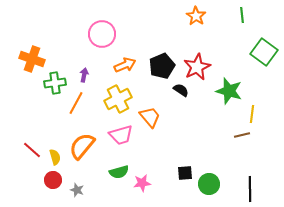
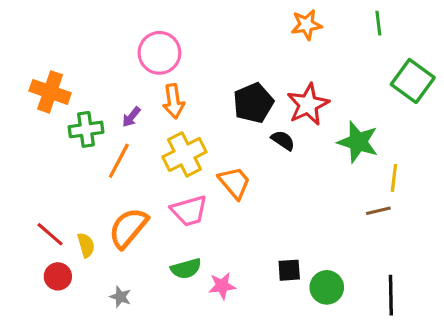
orange star: (196, 16) -> (306, 25), turned 30
orange arrow: (125, 65) -> (174, 101), moved, turned 105
purple arrow: (84, 75) -> (131, 117), turned -152
red circle: (53, 180) -> (58, 276), moved

